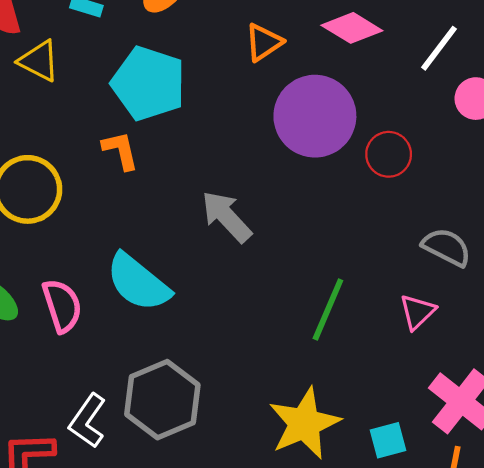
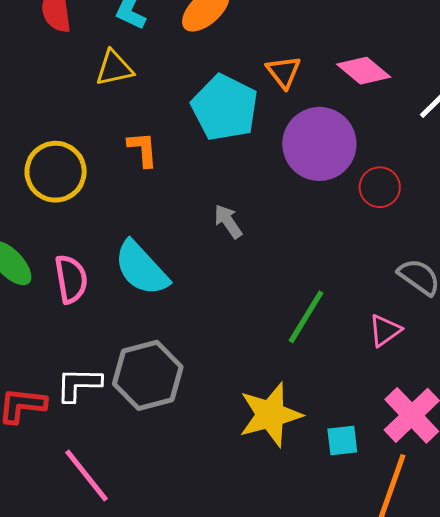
orange triangle: (264, 42) -> (284, 72), turned -42
yellow triangle: (39, 61) -> (114, 68), moved, turned -48
cyan pentagon: (148, 83) -> (225, 108), moved
gray arrow: (226, 217) -> (228, 221), size x0.7
white L-shape: (88, 421) -> (79, 384), turned 48

